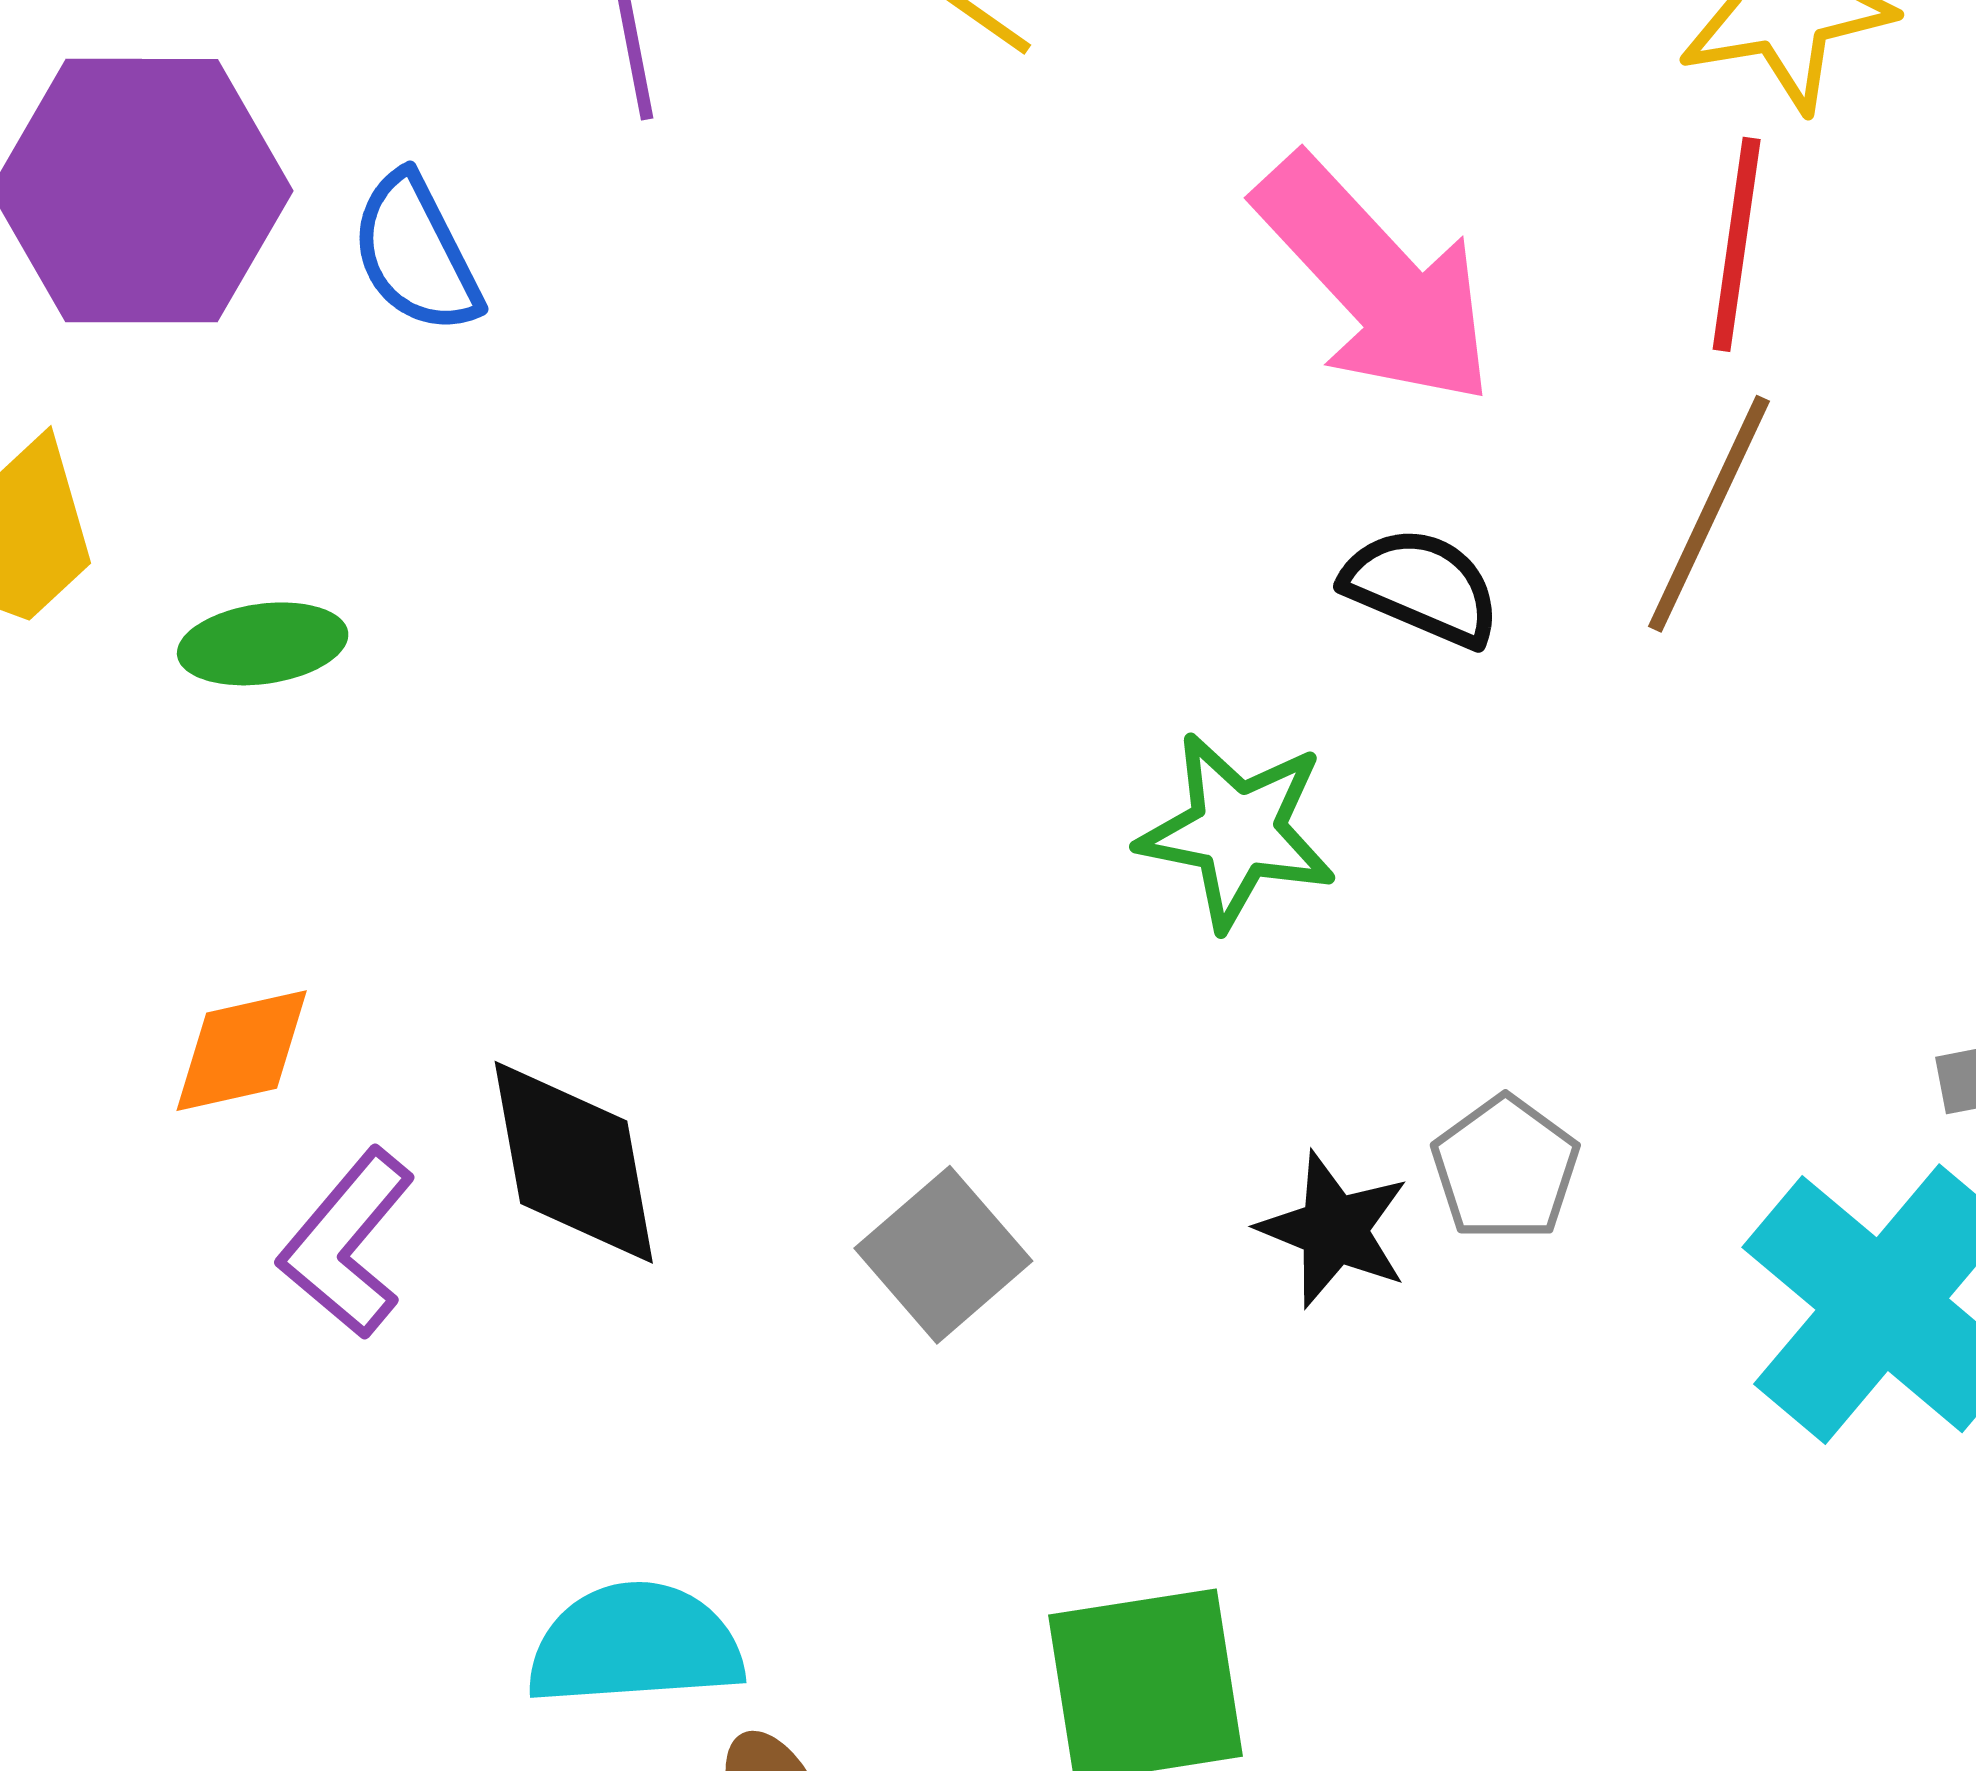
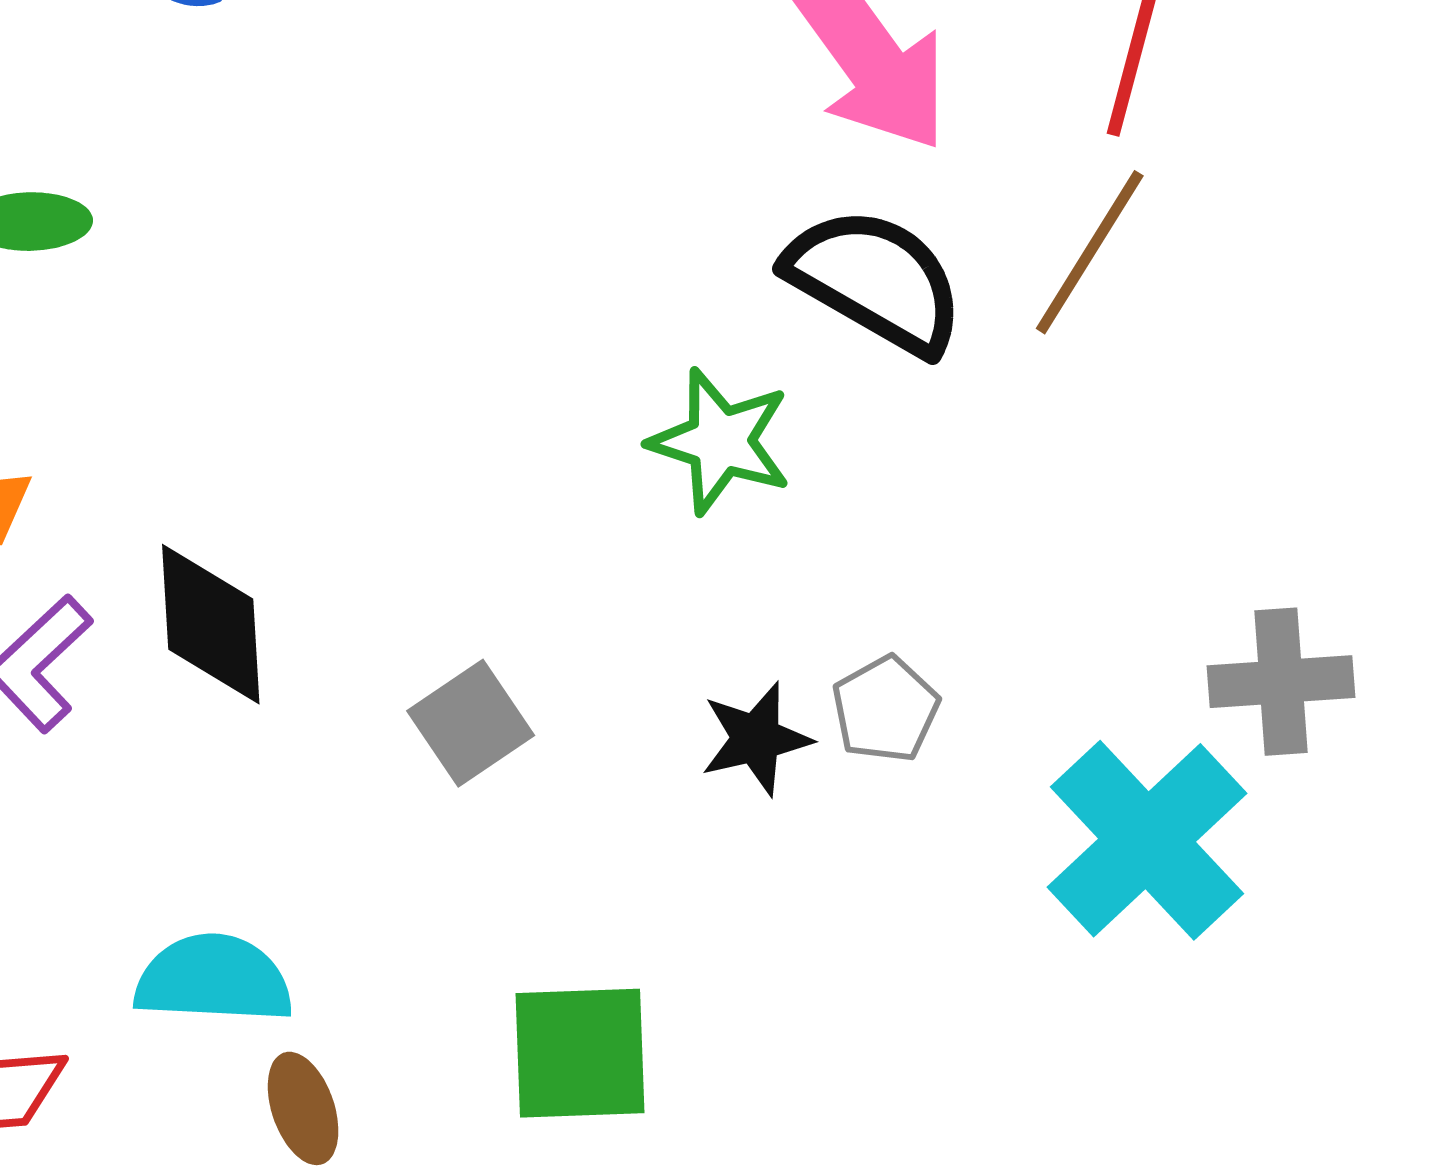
black semicircle: (1422, 587) -> (875, 280), size x1.6
black star: (1334, 1230) -> (756, 739), turned 30

